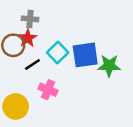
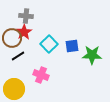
blue square: (85, 55) -> (72, 46), size x0.6
black line: (32, 64) -> (18, 56), moved

